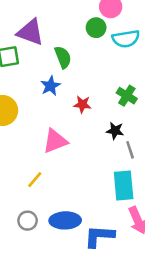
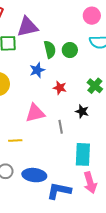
green circle: (96, 28) -> (70, 50), moved
purple triangle: (30, 32) -> (27, 27), turned -40
gray line: (130, 150) -> (61, 127), moved
yellow line: (35, 180) -> (15, 141), turned 40

